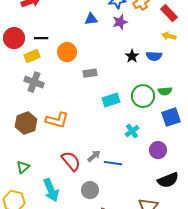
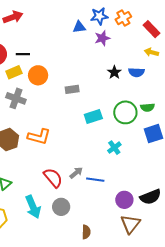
blue triangle: (91, 19) -> (79, 27), moved
orange circle: (67, 52) -> (38, 75), moved
purple circle: (158, 150) -> (124, 200), moved
gray circle: (90, 190) -> (61, 207), moved

